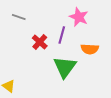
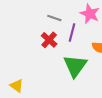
gray line: (19, 17) -> (54, 18), moved

